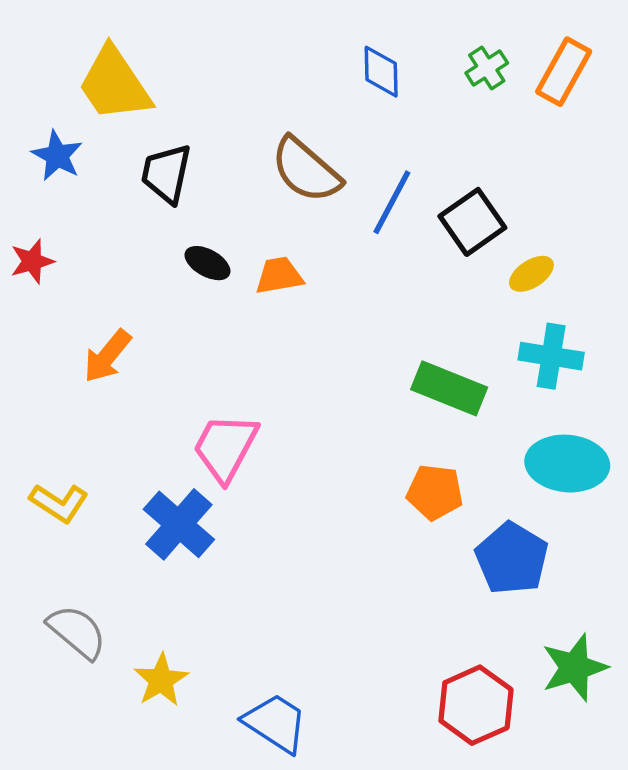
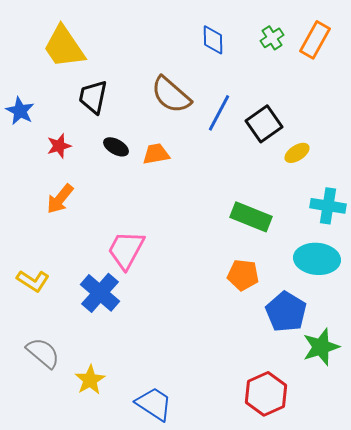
blue star: (57, 156) -> (20, 111), moved
red star: (32, 261) -> (59, 146), moved
cyan cross: (551, 356) -> (328, 206), moved
green star: (574, 668) -> (321, 347), moved

